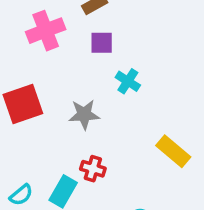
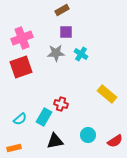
pink cross: (46, 31) -> (22, 38), moved
gray star: (84, 114) -> (56, 53), moved

